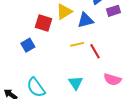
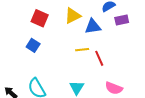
red square: (43, 23) -> (40, 18), moved
blue square: (28, 45) -> (33, 45), turned -32

